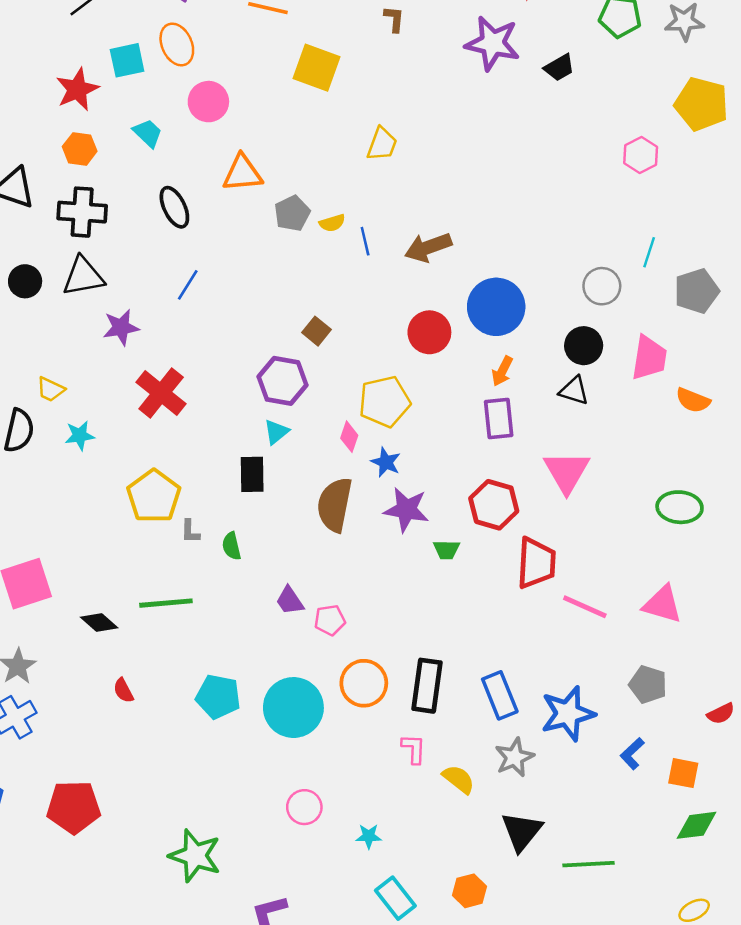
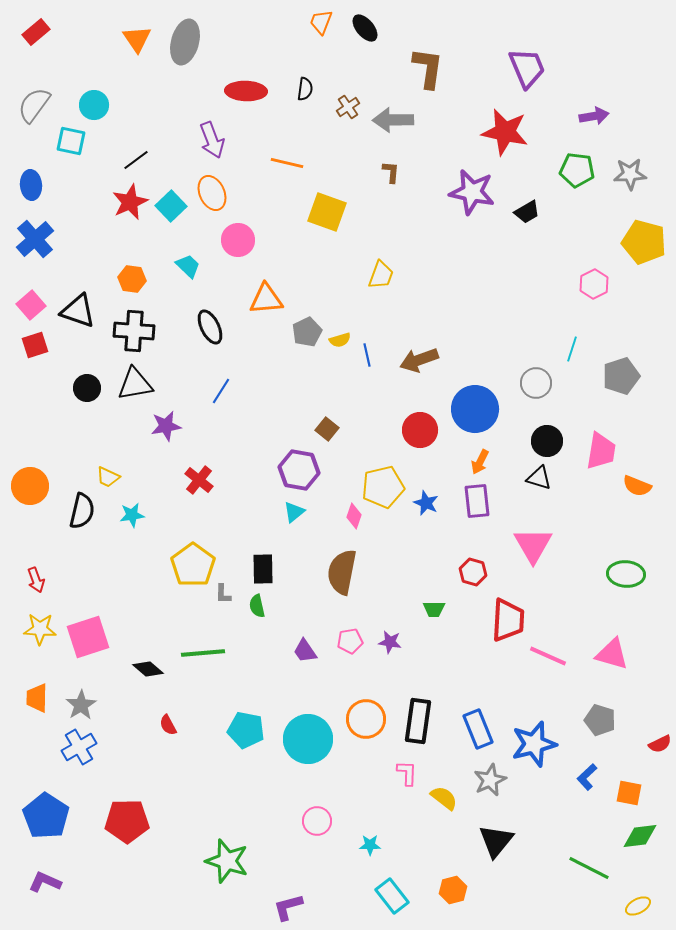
cyan square: (127, 60) -> (171, 206), turned -32
red star: (77, 89) -> (130, 202), moved
cyan line: (649, 252) -> (572, 349), moved
gray circle: (602, 286) -> (536, 383), moved
gray pentagon: (697, 291) -> (621, 376), moved
red cross: (161, 393) -> (199, 480), size x0.7
blue star: (386, 462) -> (426, 503), moved
black rectangle: (252, 474) -> (263, 569), moved
red hexagon: (494, 505) -> (473, 572), size x0.7
purple star: (406, 510) -> (390, 642), moved, size x0.6
pink pentagon: (330, 620) -> (350, 641), moved
green line: (588, 864) -> (589, 868), moved, turned 30

